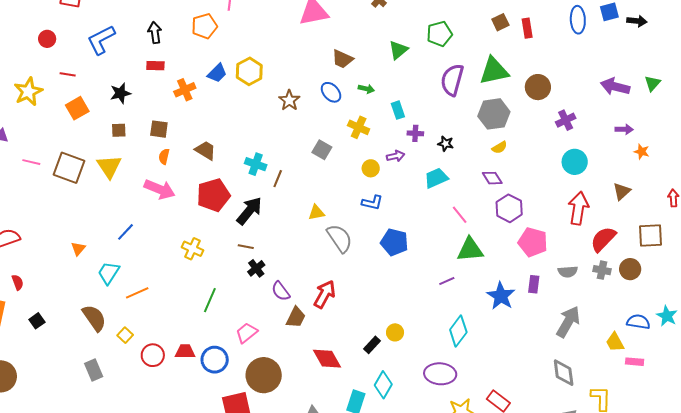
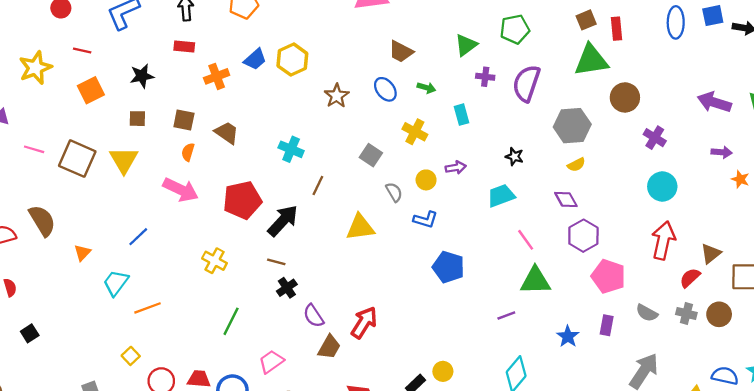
green triangle: (494, 71) -> (591, 60), moved
purple cross: (566, 120) -> (655, 138), turned -36
purple cross: (415, 133) -> (485, 77), moved
brown trapezoid: (206, 150) -> (227, 133), moved
cyan cross: (256, 164) -> (291, 149), moved
brown triangle: (622, 191) -> (711, 254), moved
yellow triangle: (316, 213) -> (360, 227), size x1.5
gray semicircle: (340, 238) -> (394, 192), moved, size x0.6
red semicircle: (603, 239) -> (690, 278), size x0.7
gray semicircle: (568, 272) -> (647, 313), turned 30
blue star: (501, 296) -> (568, 336), size x0.7
brown semicircle: (94, 318) -> (42, 221), moved

